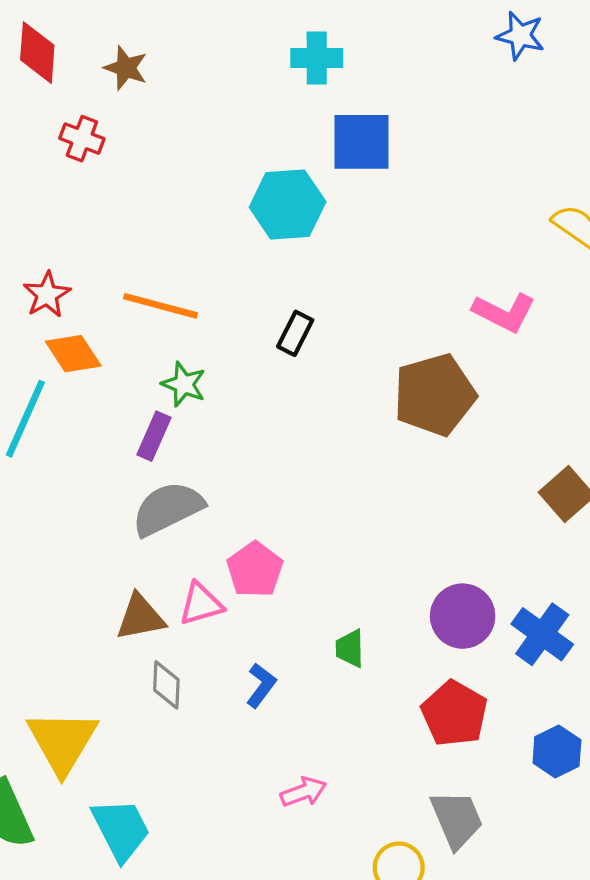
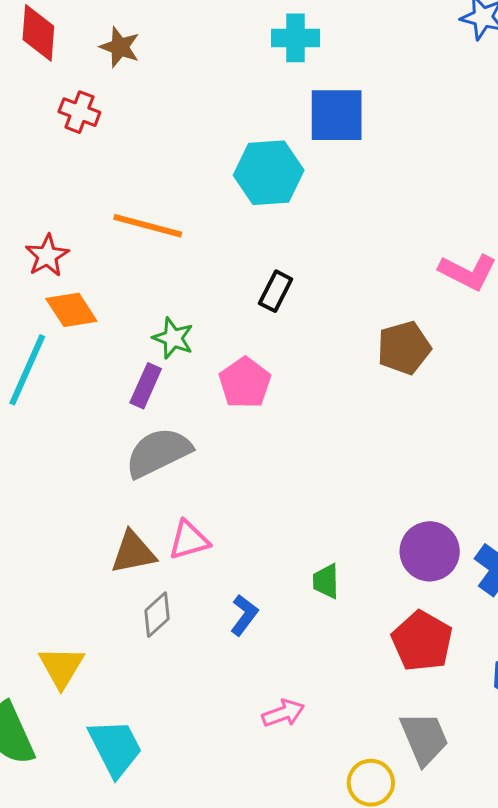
orange line: (161, 306) -> (148, 226), moved
brown pentagon: (435, 395) -> (404, 348), size x0.7
pink pentagon: (255, 570) -> (245, 383), moved
gray diamond: (166, 685) -> (157, 615), turned 45
yellow triangle: (62, 742) -> (61, 667), size x0.7

